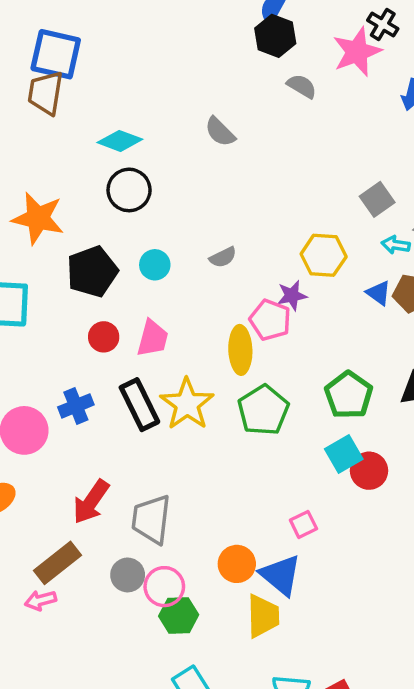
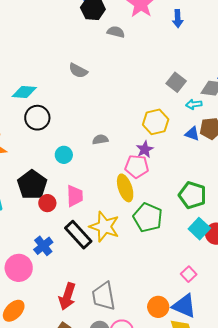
gray semicircle: (223, 257) -> (100, 139), turned -147
black pentagon: (92, 272) -> (32, 185), moved

